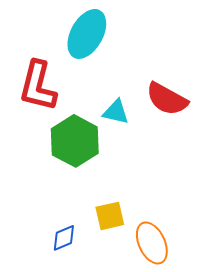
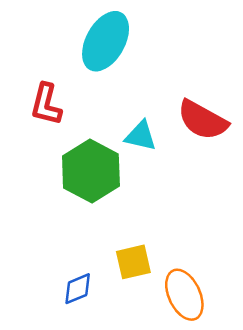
red L-shape: (38, 86) -> (46, 104), size x0.7

